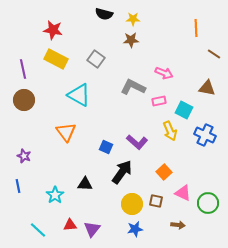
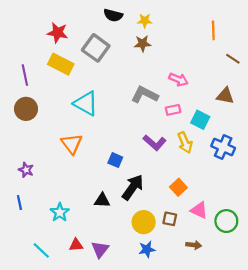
gray square: (96, 59) -> (96, 48), moved, size x1.4
purple L-shape: (137, 142) -> (154, 143), moved
black triangle: (85, 184) -> (102, 200), moved

